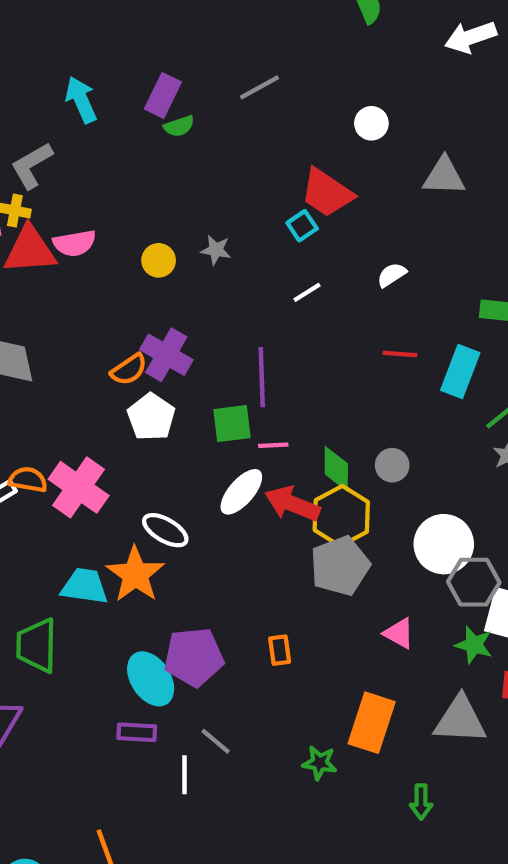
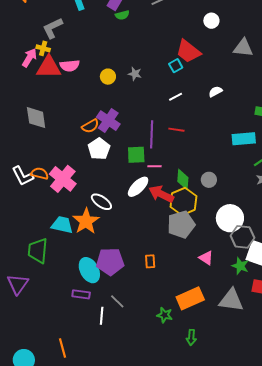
red line: (400, 354) -> (176, 130), moved
cyan rectangle: (460, 371) -> (244, 139), turned 60
orange rectangle: (372, 723) -> (190, 298), turned 44
green arrow: (421, 802) -> (191, 337), moved

